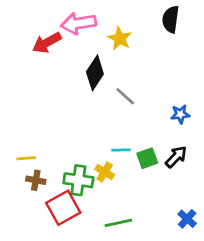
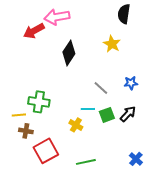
yellow star: (120, 39) -> (112, 44), moved
gray line: (125, 96) -> (101, 88), moved
green cross: (78, 180) -> (39, 102), moved

